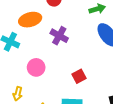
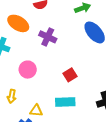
orange ellipse: (30, 20) -> (18, 23), turned 50

